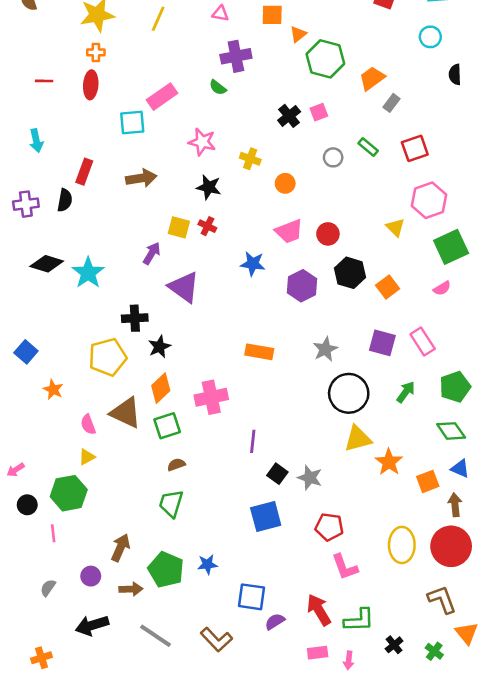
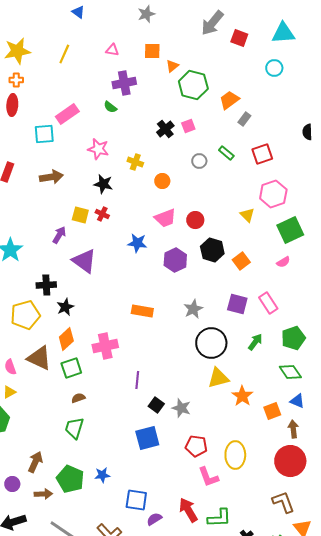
black semicircle: (455, 74) -> (307, 132), moved
yellow ellipse: (402, 545) -> (235, 455), moved

